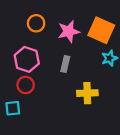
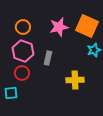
orange circle: (36, 23) -> (23, 27), moved
gray rectangle: (65, 64) -> (48, 58), moved

